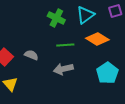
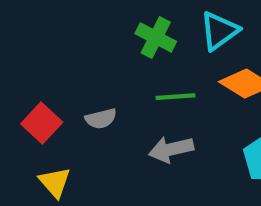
gray semicircle: (31, 55) -> (101, 119), turned 144

